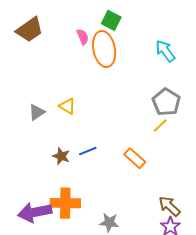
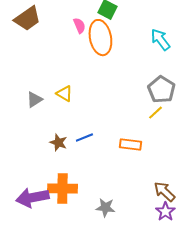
orange rectangle: (135, 158) -> (130, 145), turned -35

